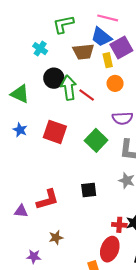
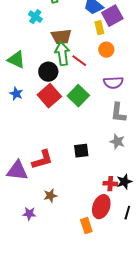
brown trapezoid: (83, 52) -> (61, 37), moved
black circle: (54, 78) -> (48, 72), moved
red square: (55, 132) -> (49, 96), turned 30
green square: (96, 140) -> (78, 96), moved
purple triangle: (21, 211) -> (17, 171), size x1.6

